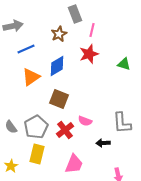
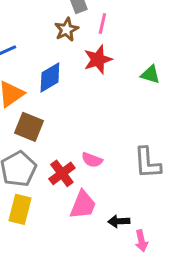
brown star: (59, 34) -> (66, 30), moved
brown square: (59, 99) -> (29, 127), moved
black arrow: (103, 143) -> (119, 221), moved
pink trapezoid: (74, 164) -> (83, 205), moved

